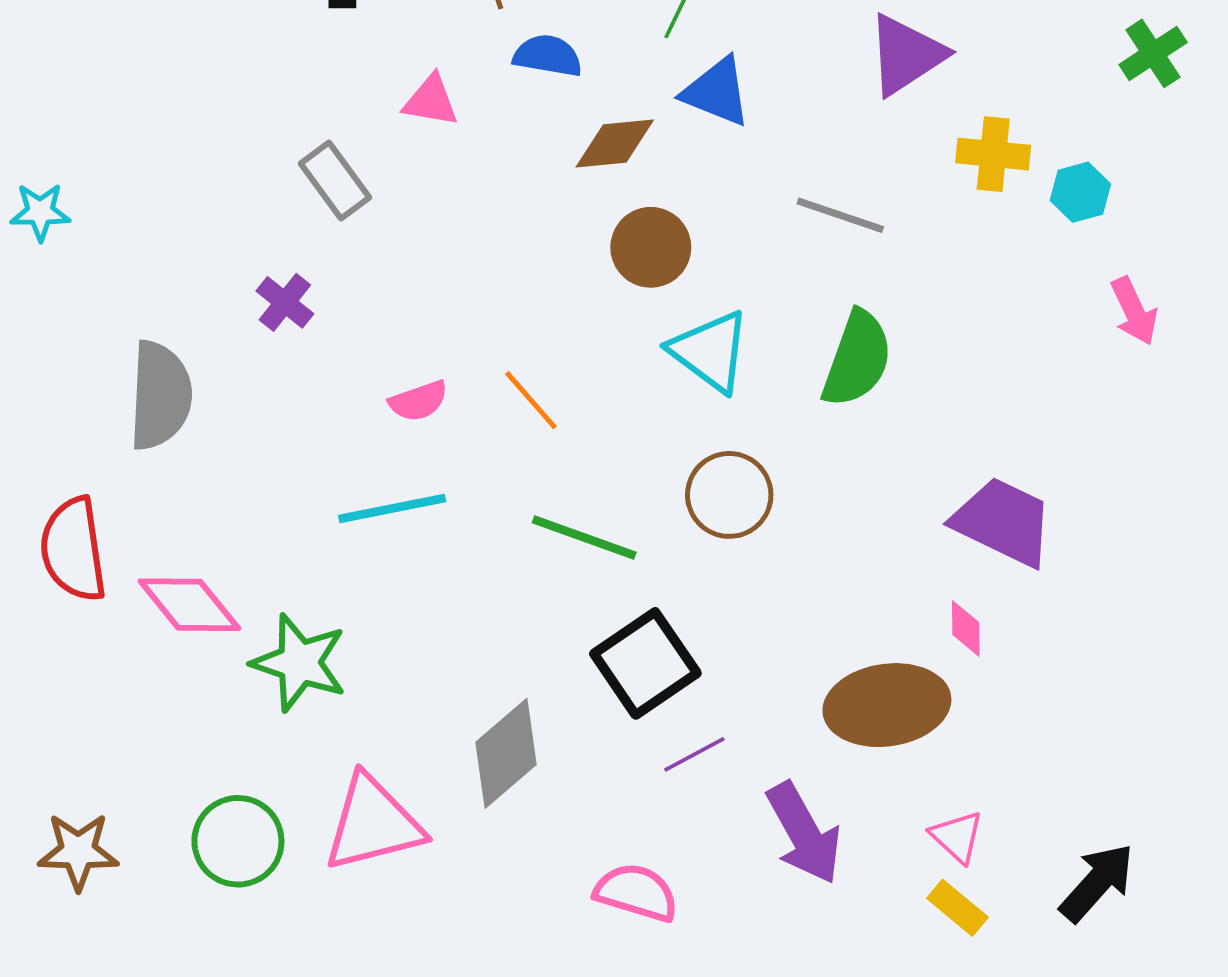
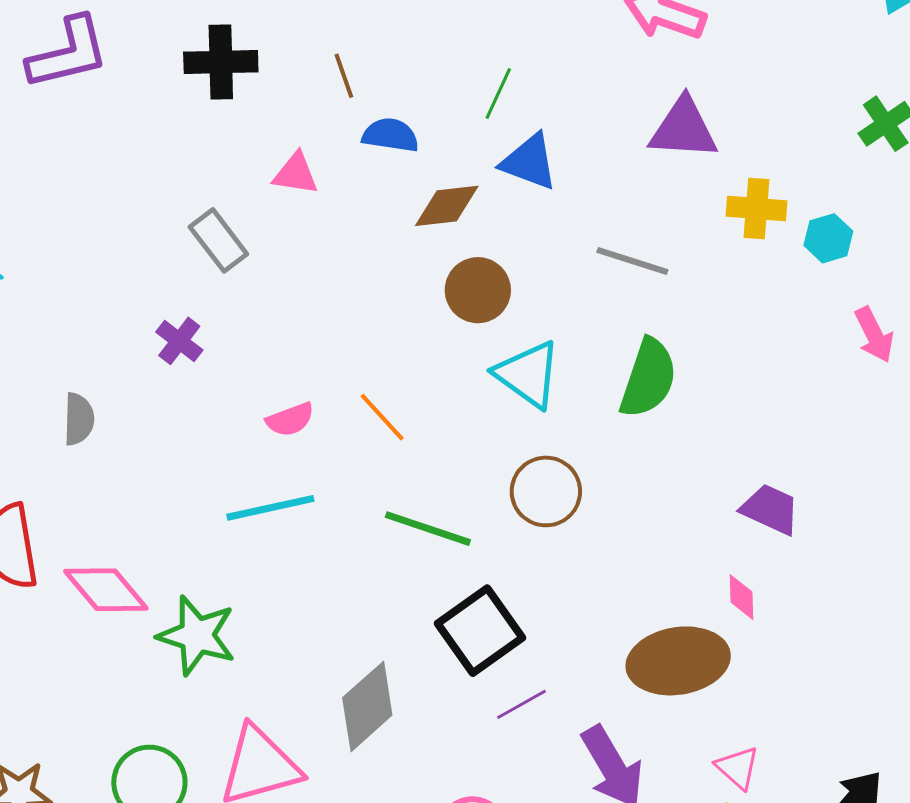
purple triangle: (906, 55) -> (684, 129), turned 38
gray semicircle: (160, 395) -> (79, 419), size x0.6
purple trapezoid: (1003, 522) -> (770, 509), size x0.7

